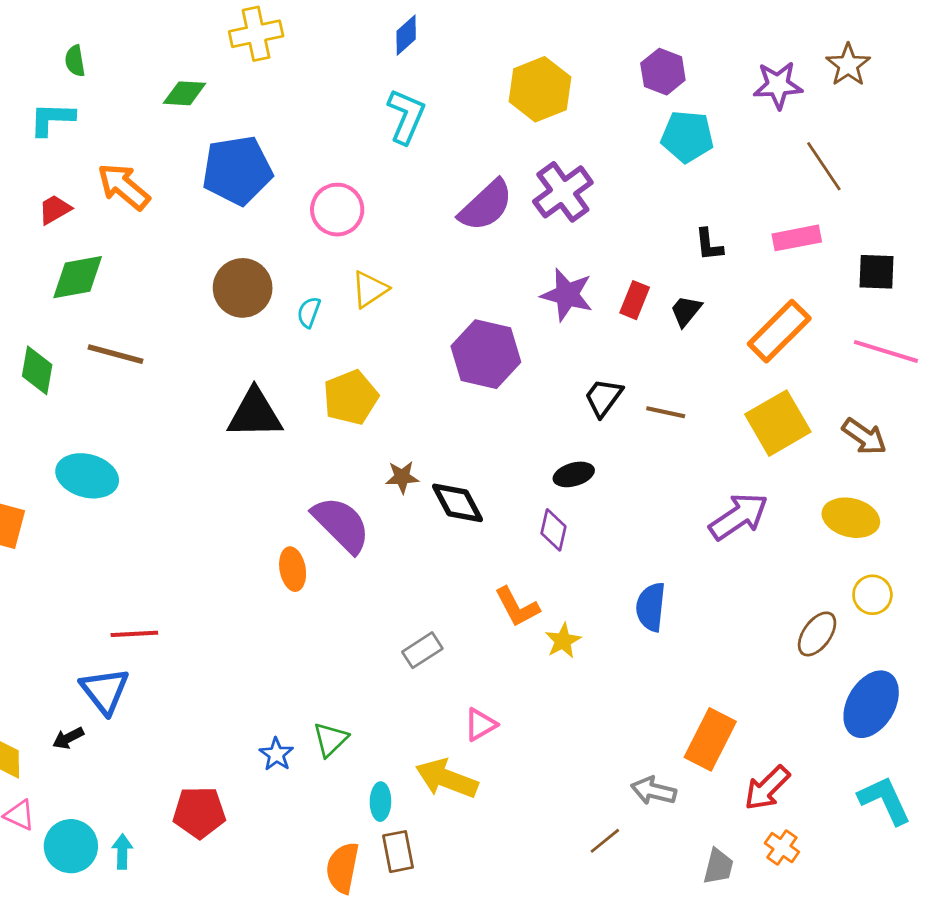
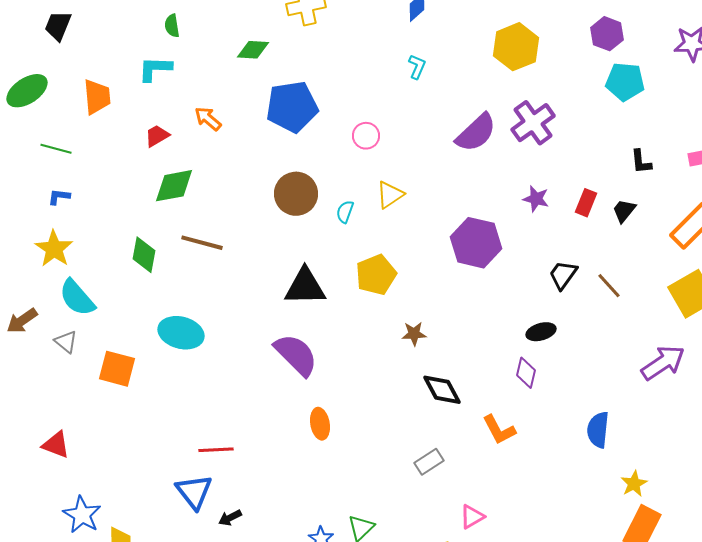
cyan L-shape: (406, 116) -> (417, 67), size x0.6
orange arrow: (124, 187) -> (208, 119), size x0.7
pink circle: (337, 210) -> (366, 136), size x0.7
purple star: (567, 295) -> (536, 199), size x0.7
brown line: (666, 412) -> (609, 286), turned 36
black diamond: (457, 503) -> (442, 390), moved
purple semicircle: (341, 524) -> (296, 355), moved
orange ellipse: (293, 569) -> (320, 424), moved
yellow star: (563, 641) -> (634, 484), moved
black arrow: (68, 738) -> (230, 518), moved

